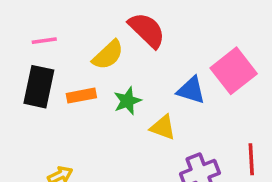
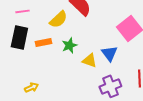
blue triangle: (191, 90) -> (109, 53), moved, turned 36

